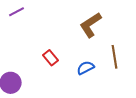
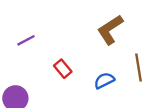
purple line: (17, 12) -> (26, 40), moved

